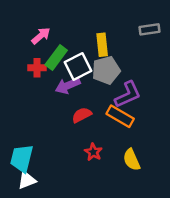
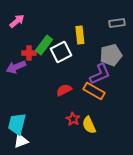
pink arrow: (41, 36) -> (17, 21), moved
gray pentagon: (106, 70) -> (111, 55), moved
purple arrow: (68, 86) -> (16, 67), moved
yellow semicircle: (132, 160) -> (89, 125), moved

